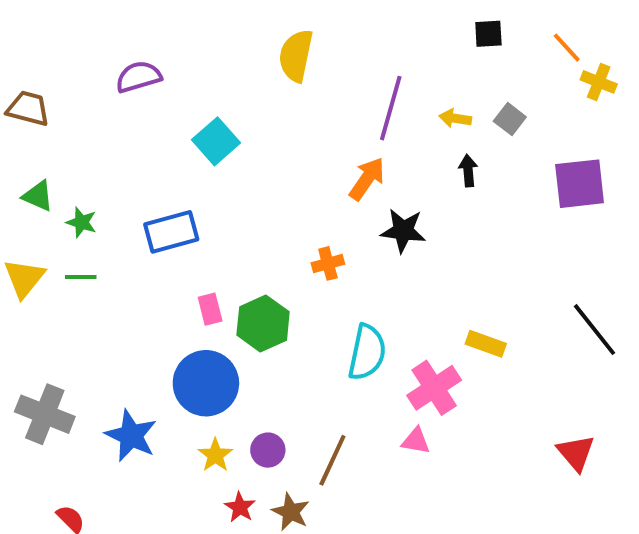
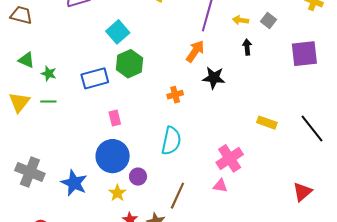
green hexagon: (263, 323) -> (129, 64), moved
yellow rectangle: (486, 344) -> (267, 123), moved
cyan semicircle: (367, 352) -> (171, 141), moved
purple circle: (268, 450) -> (138, 177), moved
red triangle: (576, 453) -> (302, 192), turned 30

